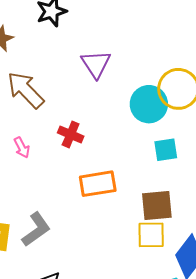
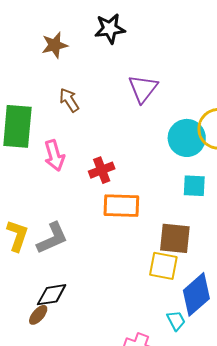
brown arrow: (26, 90) -> (69, 100), size x0.6
red cross: (71, 134) -> (102, 170), moved, turned 35
pink arrow: (22, 148) -> (54, 155), size x1.4

